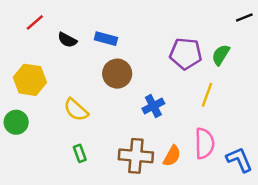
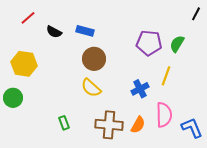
black line: (244, 17) -> (196, 14), turned -40
blue cross: (153, 106) -> (140, 89), moved
yellow semicircle: (76, 110) -> (91, 88), moved

